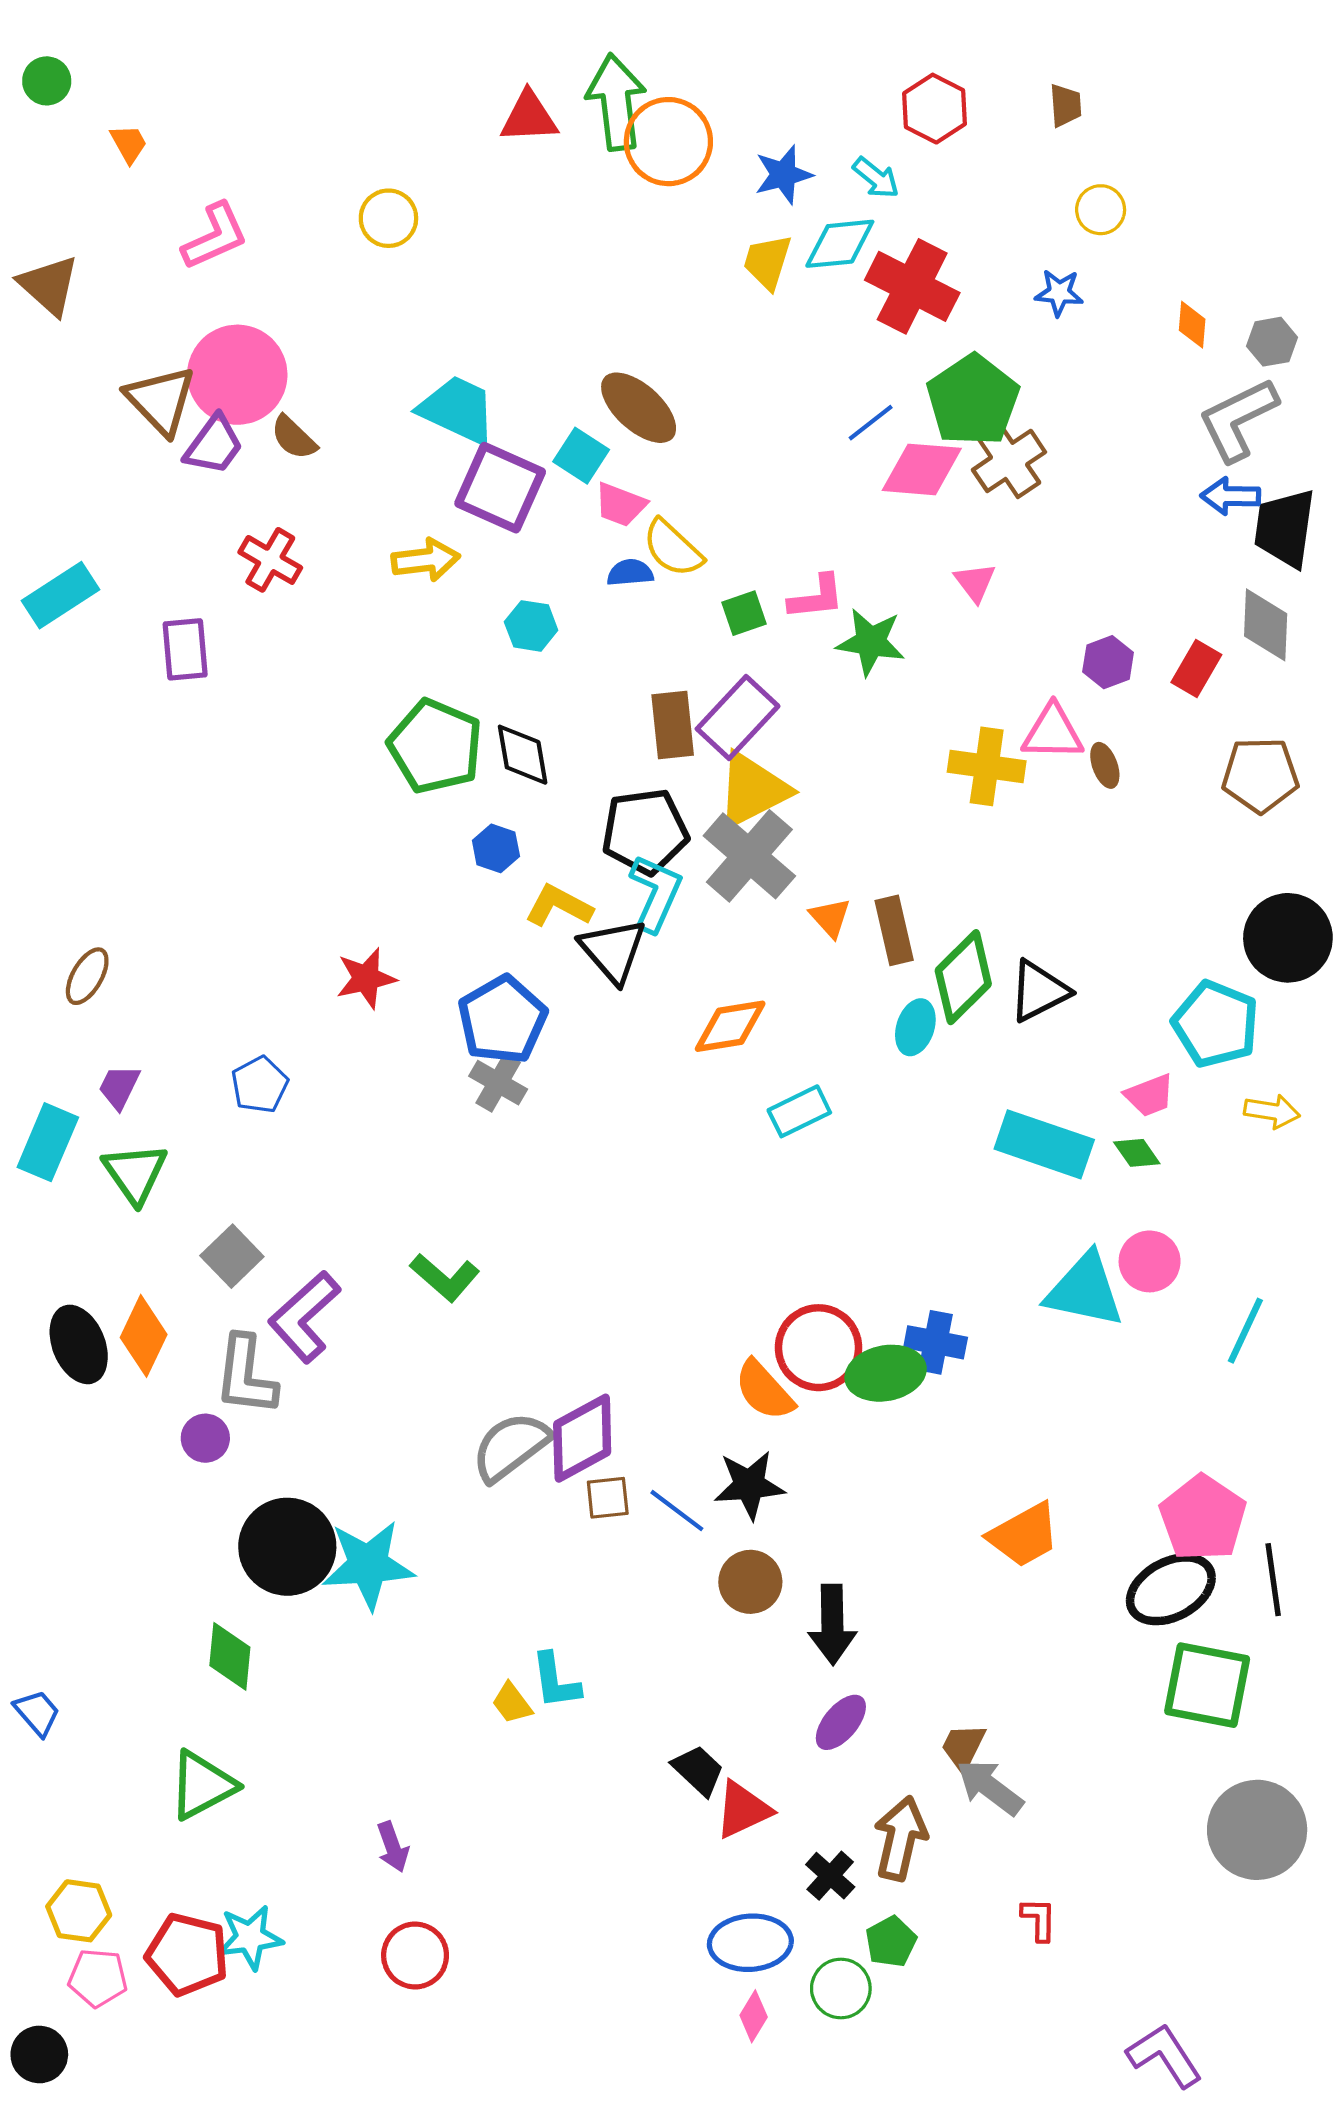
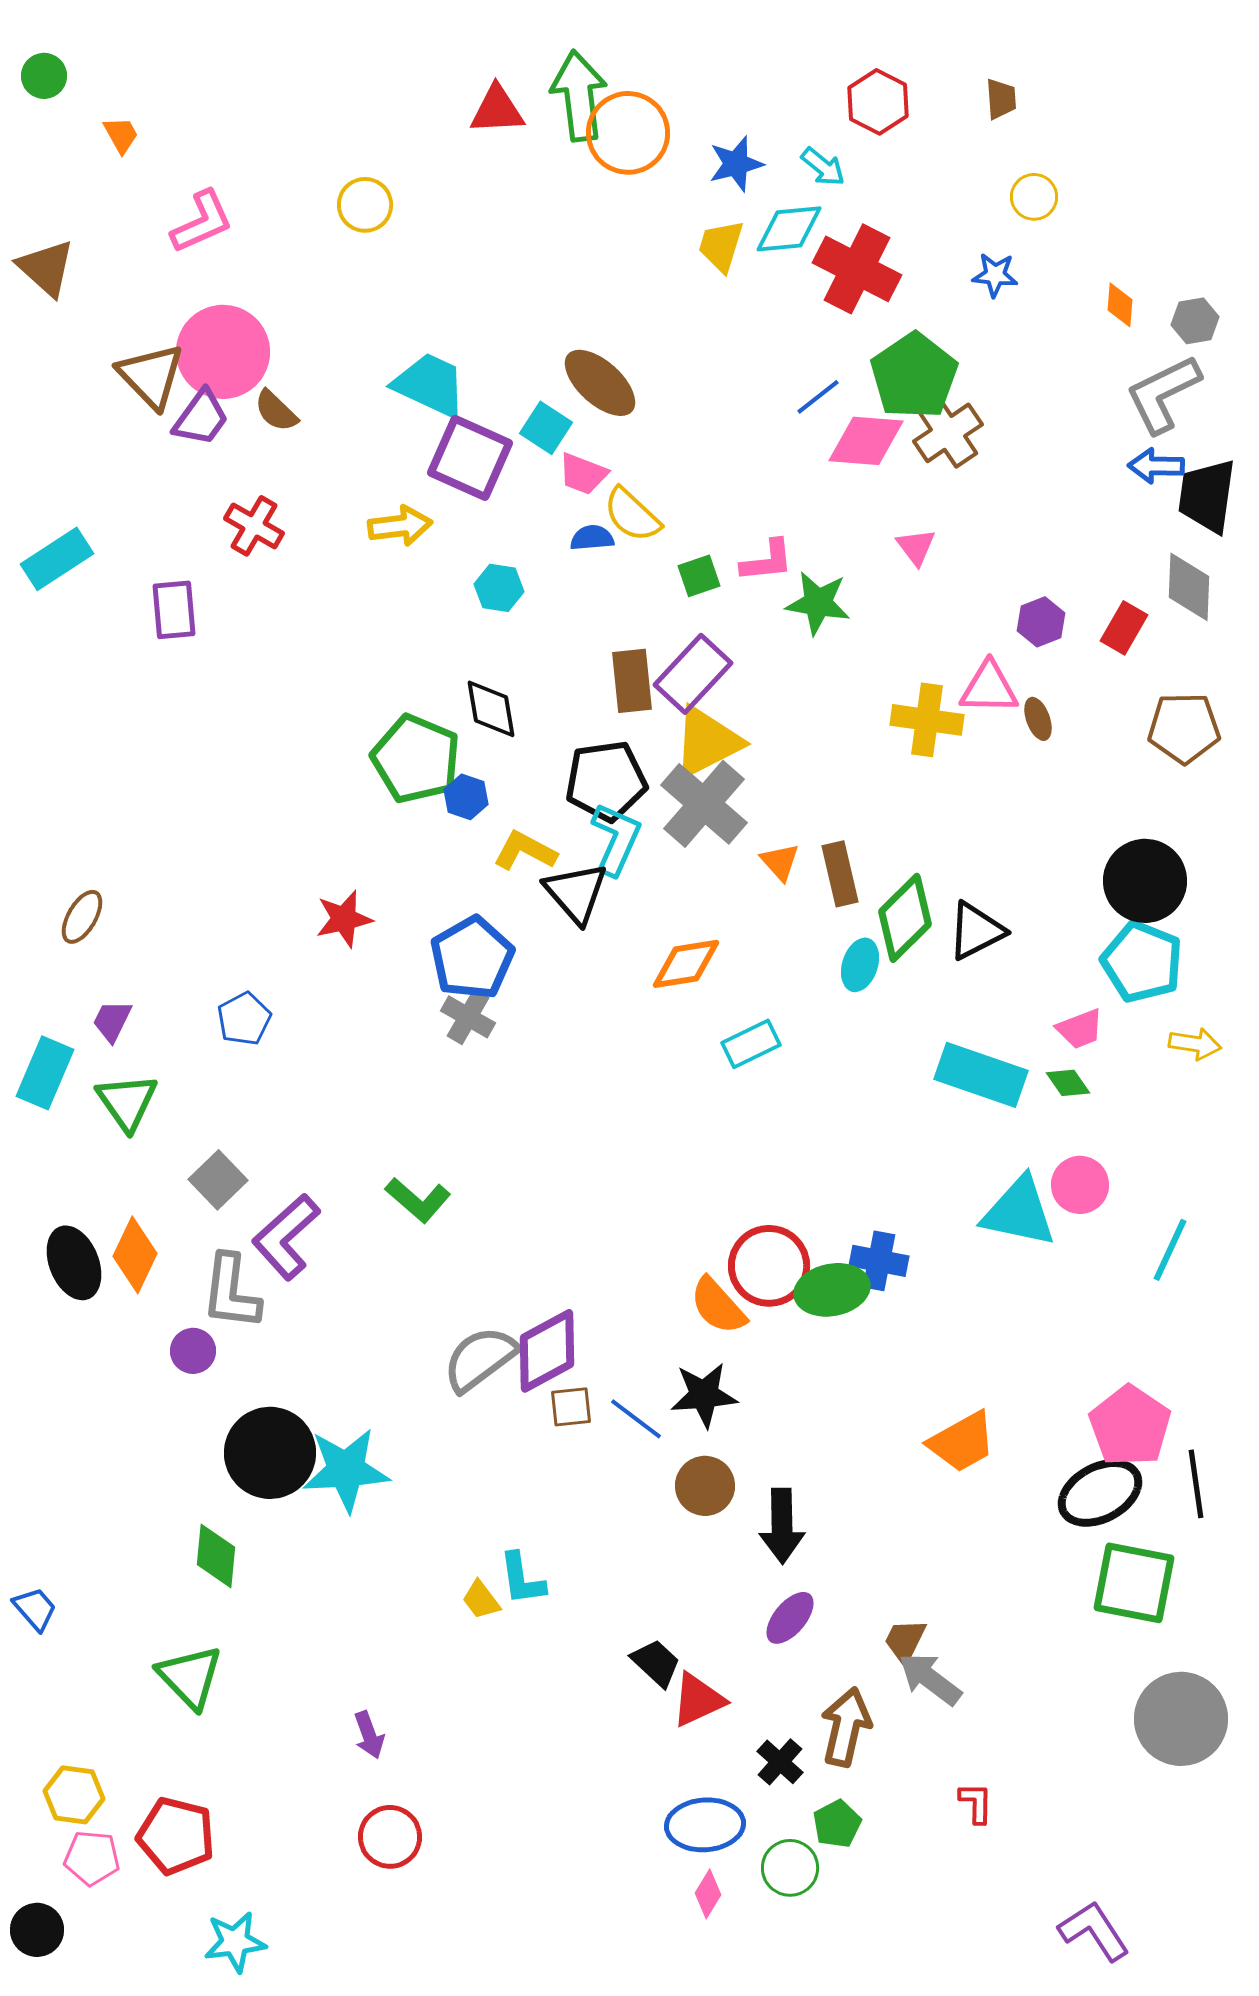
green pentagon: (435, 746) -> (416, 759), moved
black circle: (1288, 938) -> (1145, 881), moved
green triangle: (202, 1785) -> (190, 1677), turned -46
cyan star: (250, 1937) -> (235, 1942), moved

